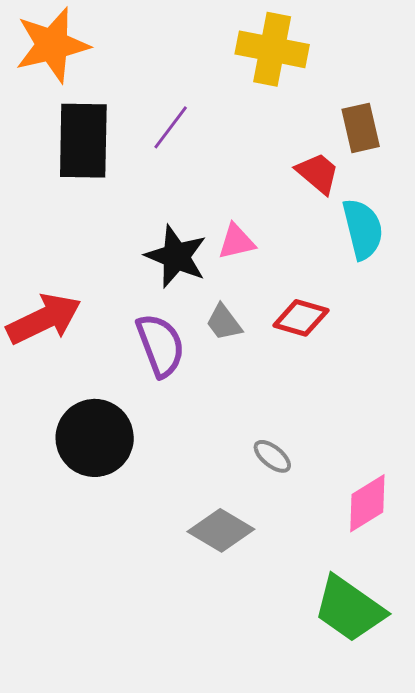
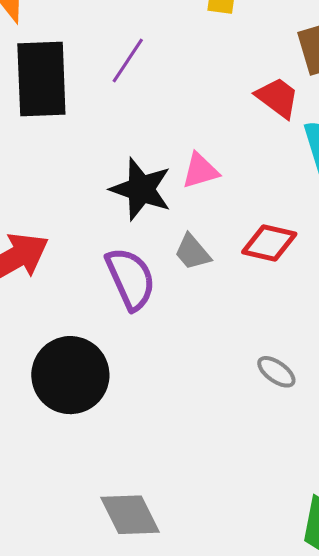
gray ellipse: (272, 456) -> (276, 372), moved
gray diamond: (221, 530) -> (130, 515), moved, turned 36

